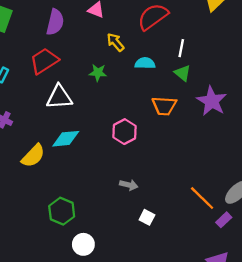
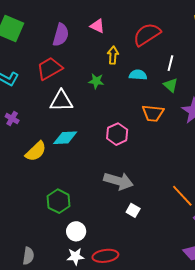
yellow arrow: (115, 42) -> (113, 55), turned 42
gray arrow: (129, 185) -> (119, 181), size x1.8

